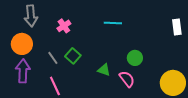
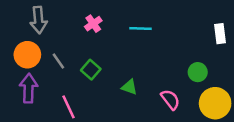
pink cross: (64, 26) -> (93, 24), moved
gray line: (53, 58) -> (58, 61), moved
green circle: (135, 58) -> (198, 72), moved
pink semicircle: (127, 79) -> (170, 99), moved

